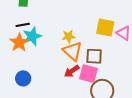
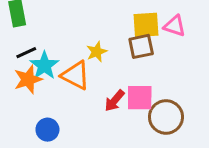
orange star: (19, 43) -> (28, 79), turned 30
orange triangle: (73, 51) -> (75, 75), moved
brown square: (94, 56) -> (141, 46), moved

